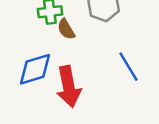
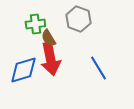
red arrow: (69, 87) -> (50, 59), moved

